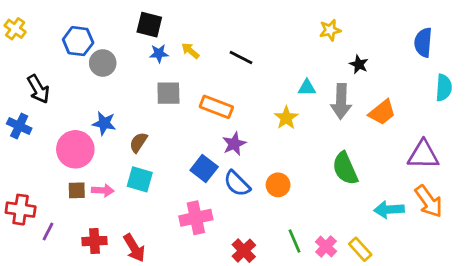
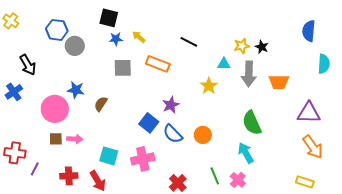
yellow star: (330, 30) -> (242, 46), moved
black line: (241, 58) -> (189, 42), moved
orange rectangle: (216, 107) -> (158, 64), moved
orange trapezoid: (382, 112) -> (279, 82), turned 40
blue cross: (19, 126) -> (14, 92), turned 30
cyan square: (140, 179) -> (109, 156), moved
cyan arrow: (389, 210) -> (246, 153), moved, turned 65
yellow rectangle: (360, 249) -> (305, 182), moved, turned -30

